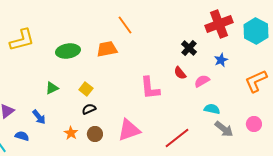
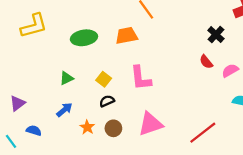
pink L-shape: (150, 88) -> (141, 78), moved
blue arrow: (39, 117) -> (64, 110), moved, turned -91

